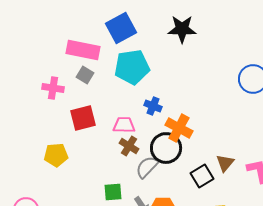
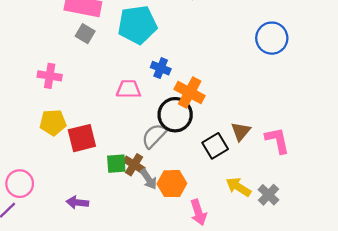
pink cross: (53, 88) -> (50, 76), moved
red square: (83, 118) -> (82, 138), moved
brown cross: (129, 146) -> (134, 165), moved

